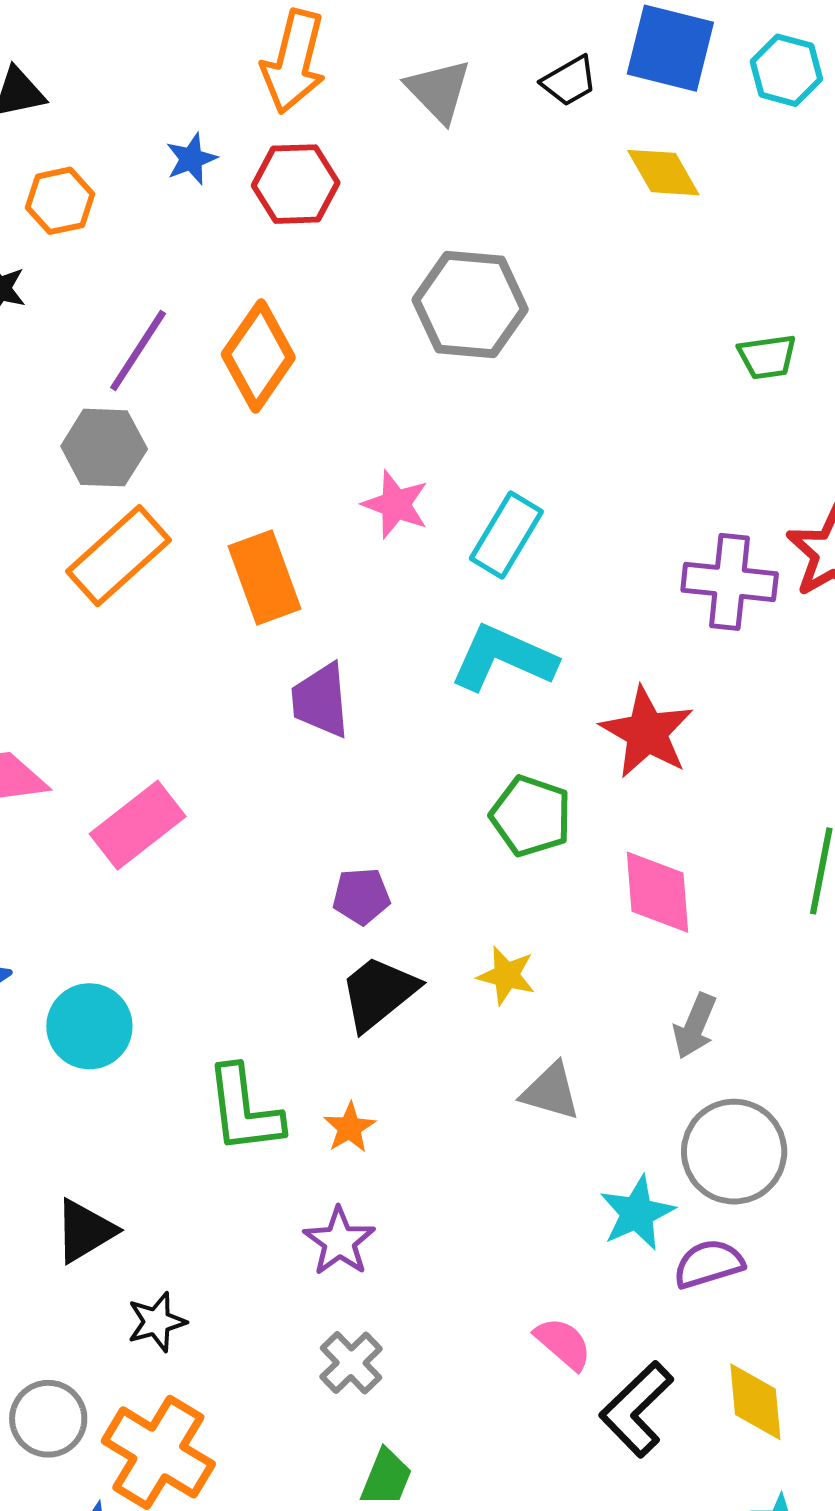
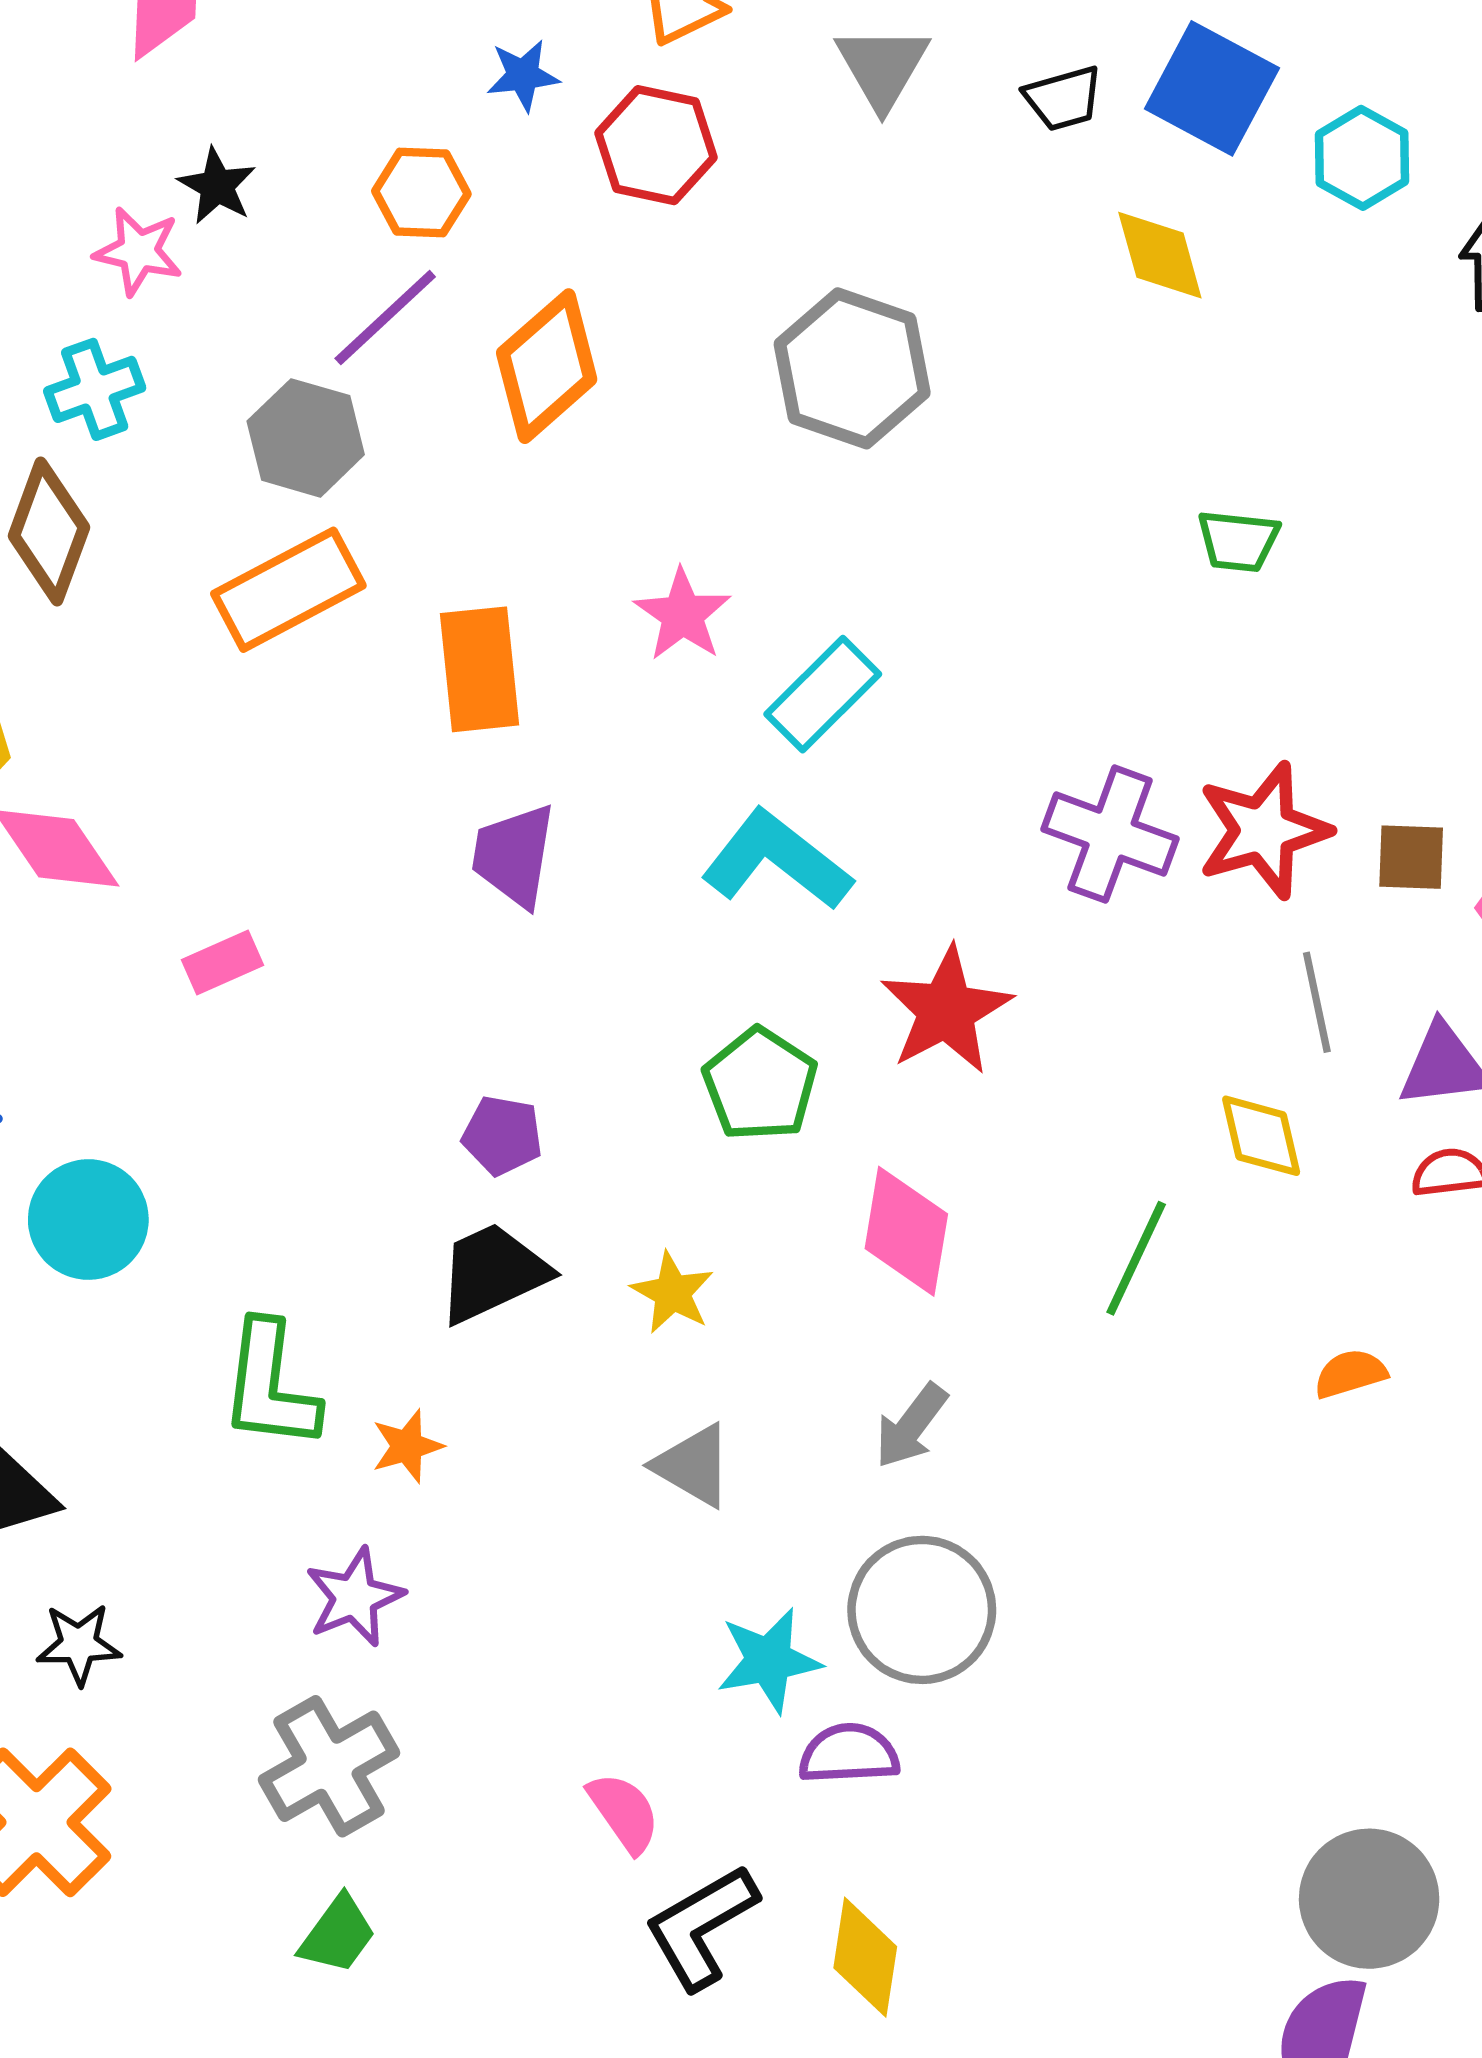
orange hexagon: (60, 201) -> (421, 192), moved
pink rectangle: (138, 825) -> (223, 963), size x0.6
gray cross: (351, 1363) -> (329, 1766), size x1.5

